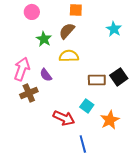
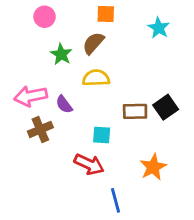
cyan star: (114, 29) -> (159, 28), moved
pink arrow: (22, 69) -> (31, 96), turned -120
cyan square: (87, 106) -> (102, 135), moved, turned -32

